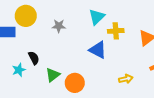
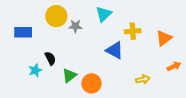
yellow circle: (26, 16) -> (56, 16), moved
cyan triangle: (97, 17) -> (104, 14), moved

